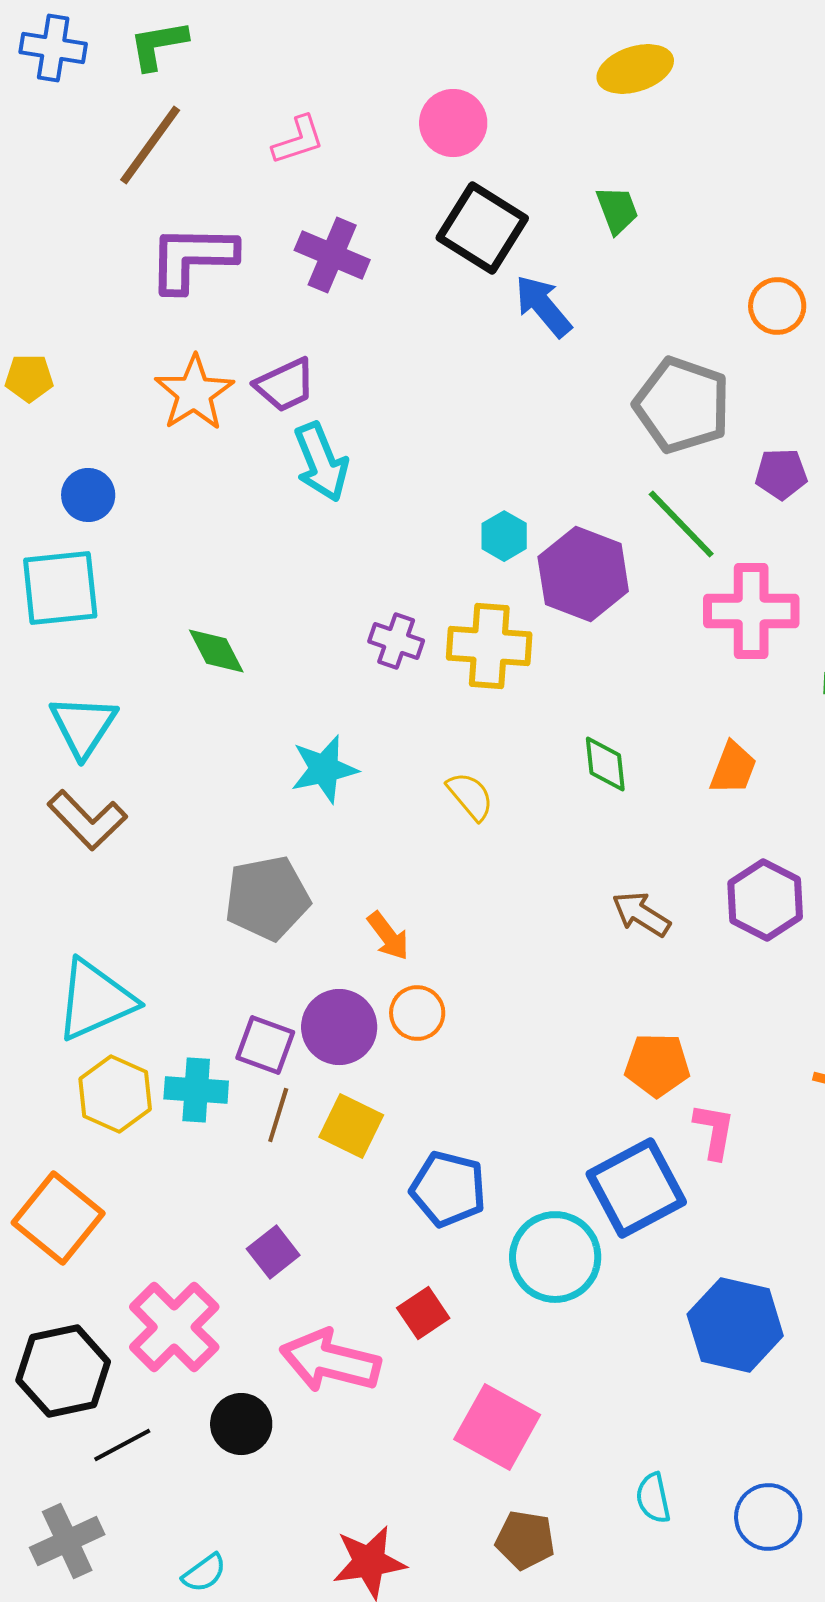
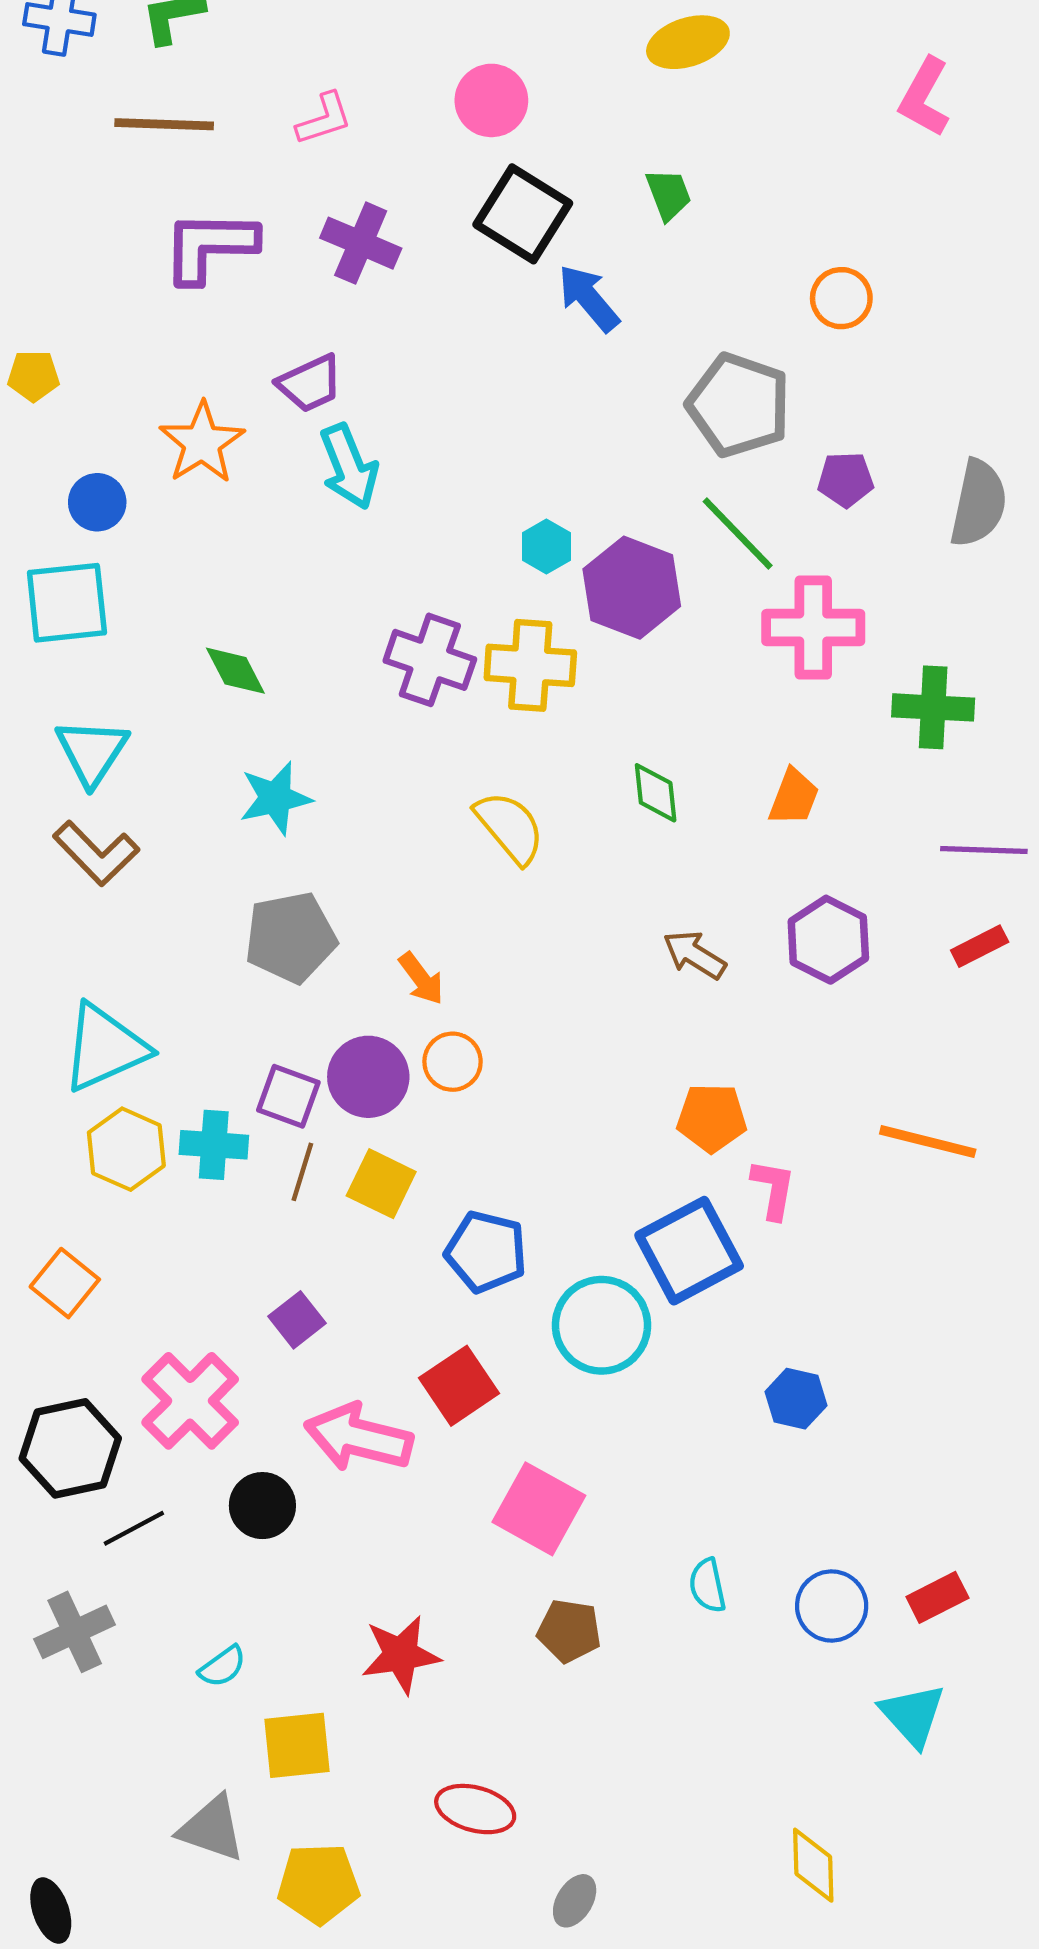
brown line: (150, 145) -> (164, 124), turned 56
orange star: (194, 393) -> (202, 443), moved
purple cross: (396, 641) -> (430, 660), size x1.5
cyan star: (324, 769) -> (275, 798), moved
yellow semicircle: (470, 796) -> (510, 827), size x1.4
orange square: (58, 1218) -> (65, 1283), size x0.7
red square: (423, 1313) -> (459, 1386), size x1.4
blue hexagon: (735, 1325) -> (796, 1399), size x0.6

